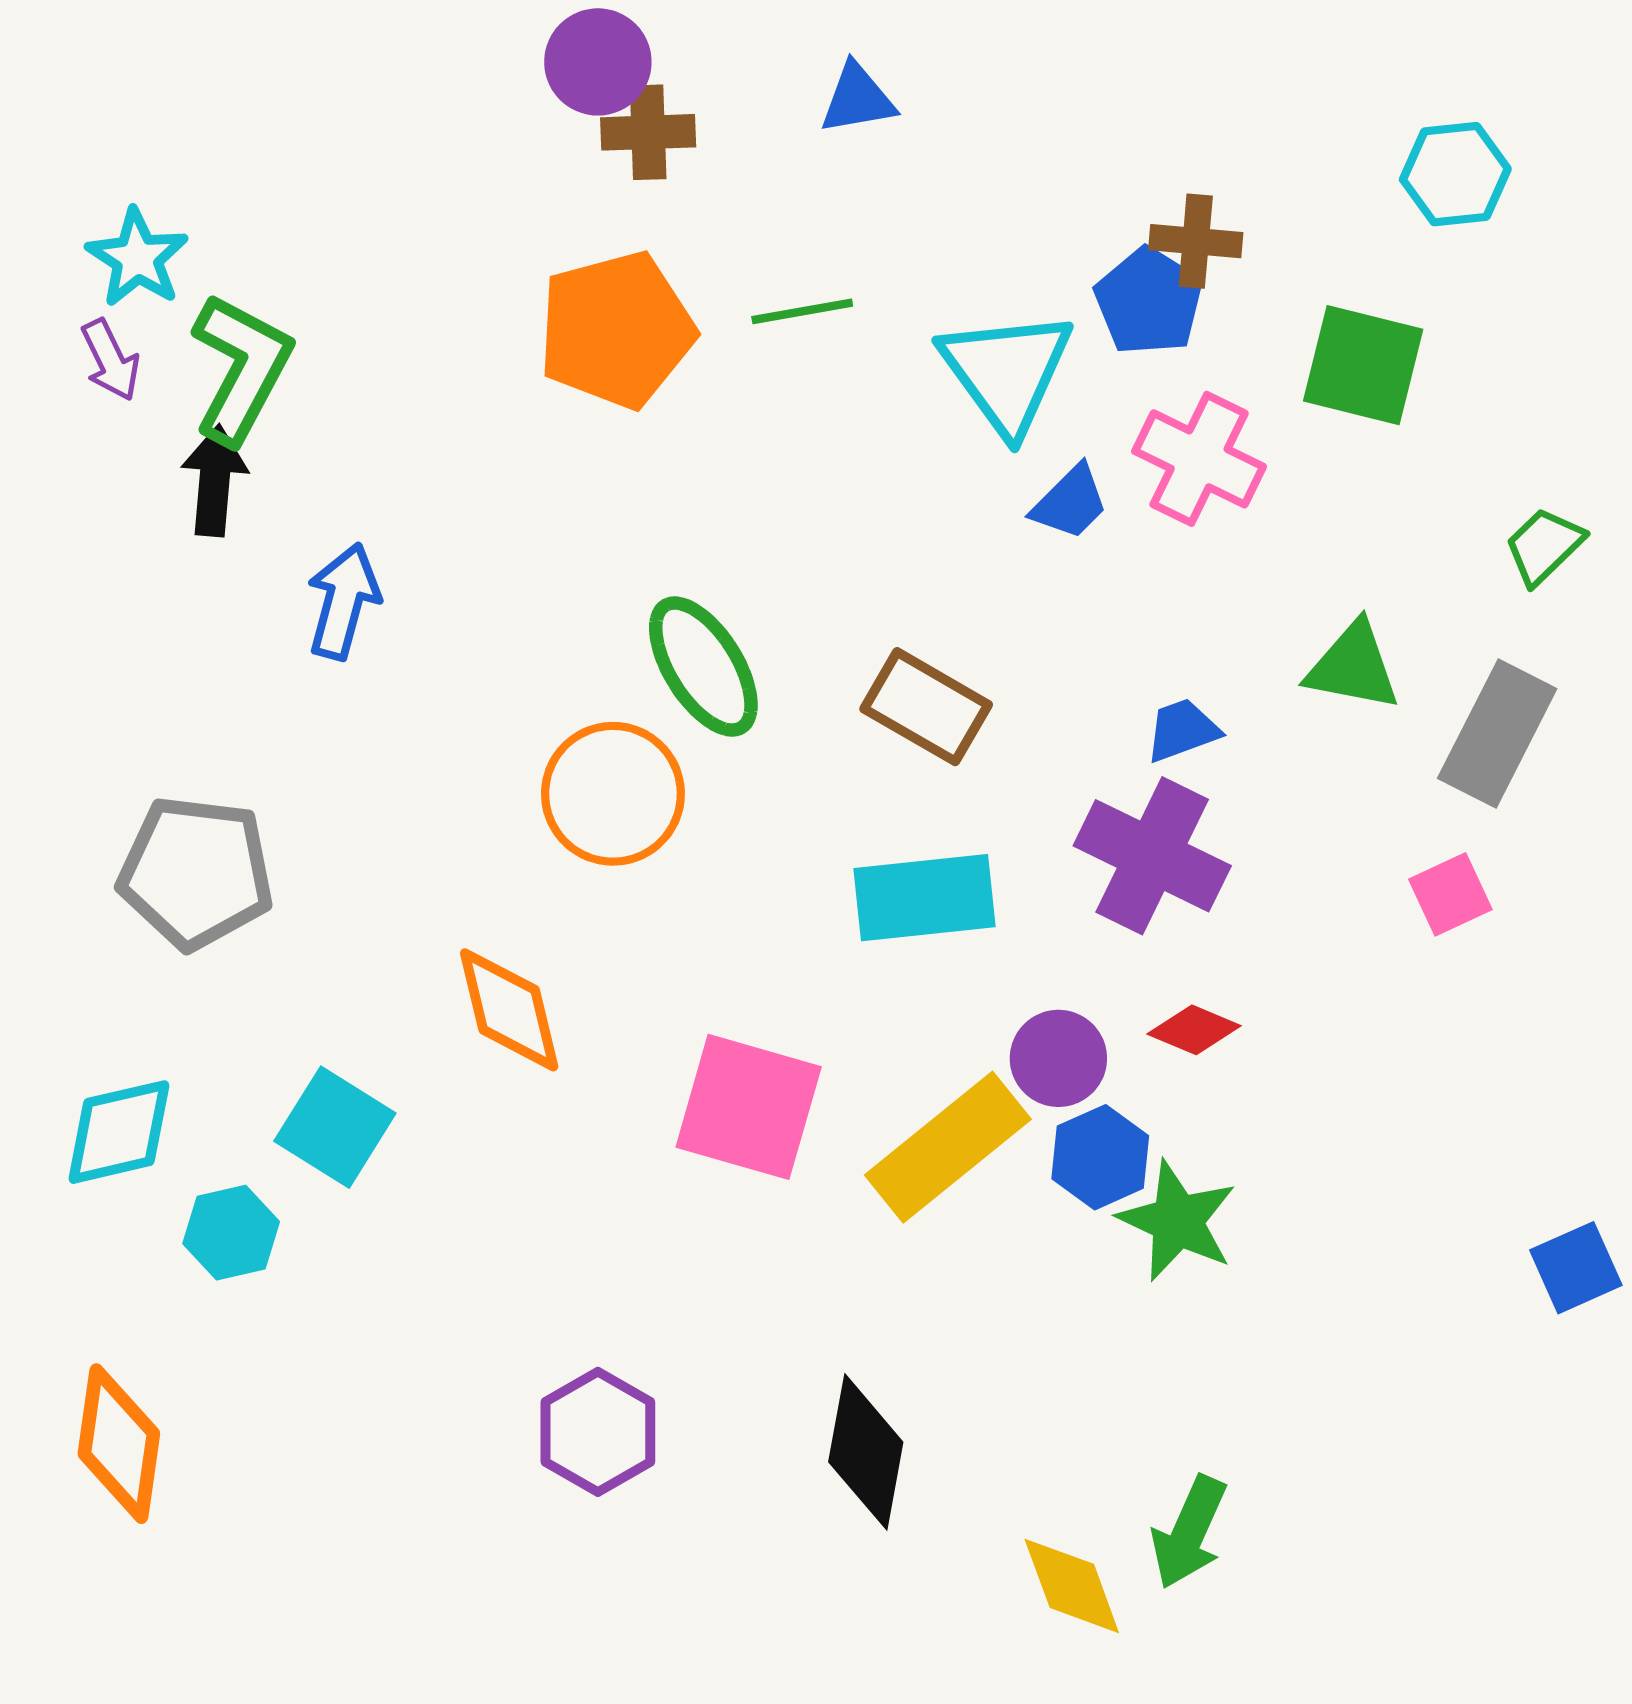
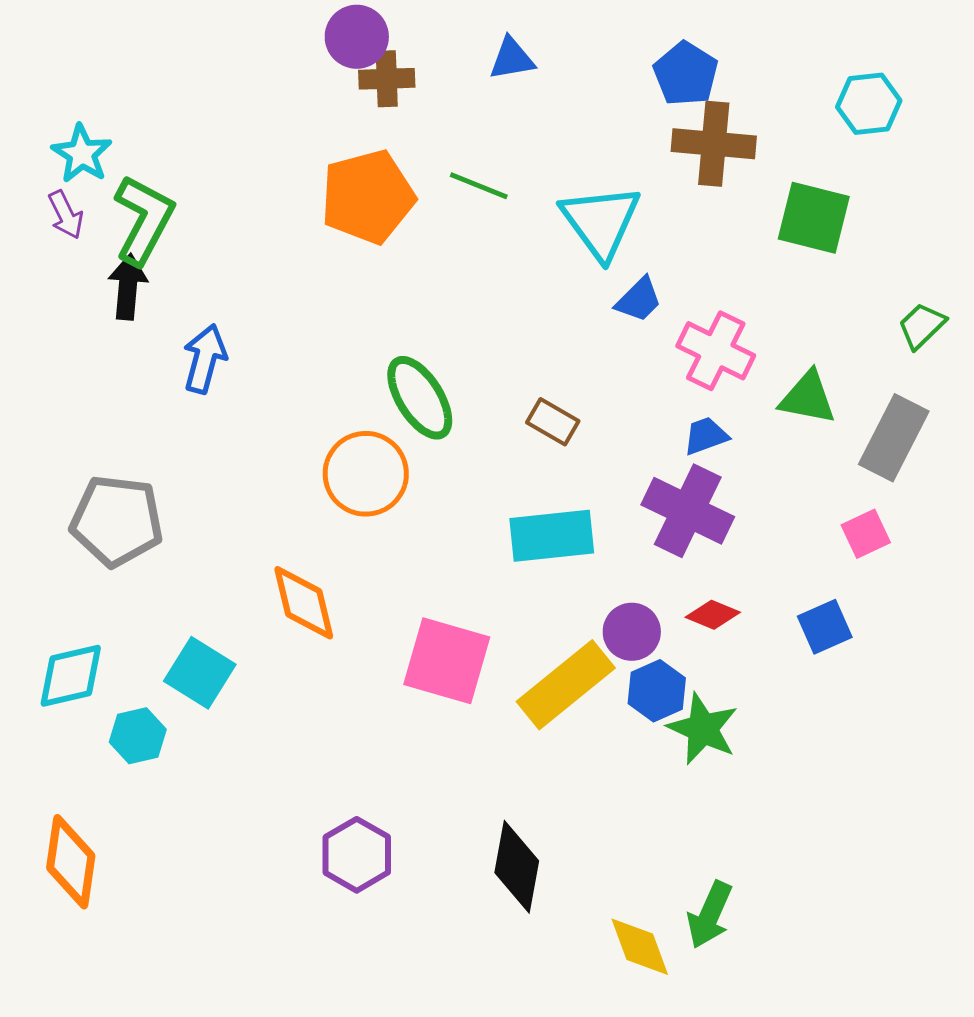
brown cross: (1196, 241) -> (714, 144), size x1.5
blue pentagon: (1149, 301) -> (686, 74), moved
green line: (802, 311) -> (479, 186), turned 32
pink cross: (1199, 459) -> (716, 351), moved
brown rectangle: (926, 707) -> (553, 422), size x0.7
blue square: (1576, 1268) -> (825, 627), moved

